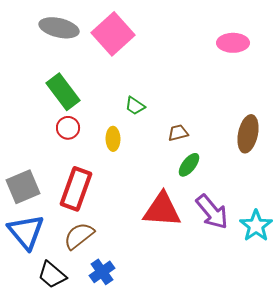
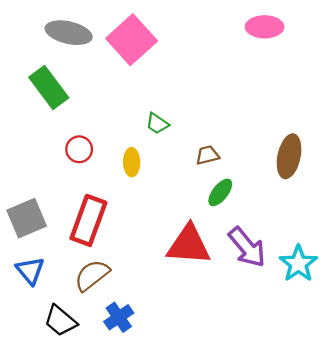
pink ellipse: (233, 43) -> (265, 27), moved
green rectangle: (63, 92) -> (49, 87), moved
blue triangle: (26, 232) -> (30, 271), size x0.7

